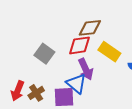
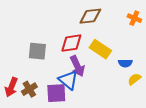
brown diamond: (90, 28) -> (90, 16), moved
gray square: (44, 54) -> (37, 51), turned -30

